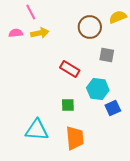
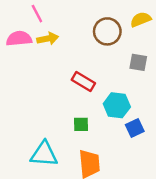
pink semicircle: (16, 33) -> (19, 39), size x1.5
gray square: (107, 55) -> (138, 62), moved

